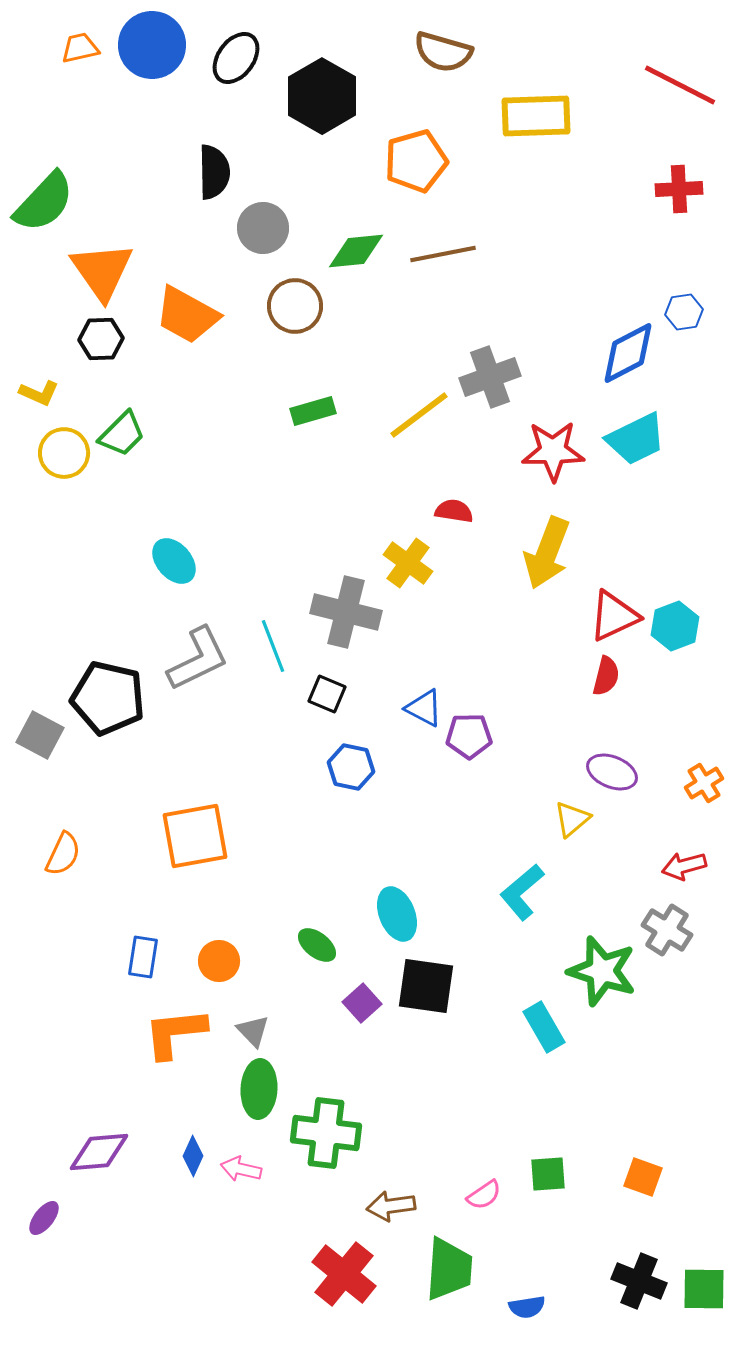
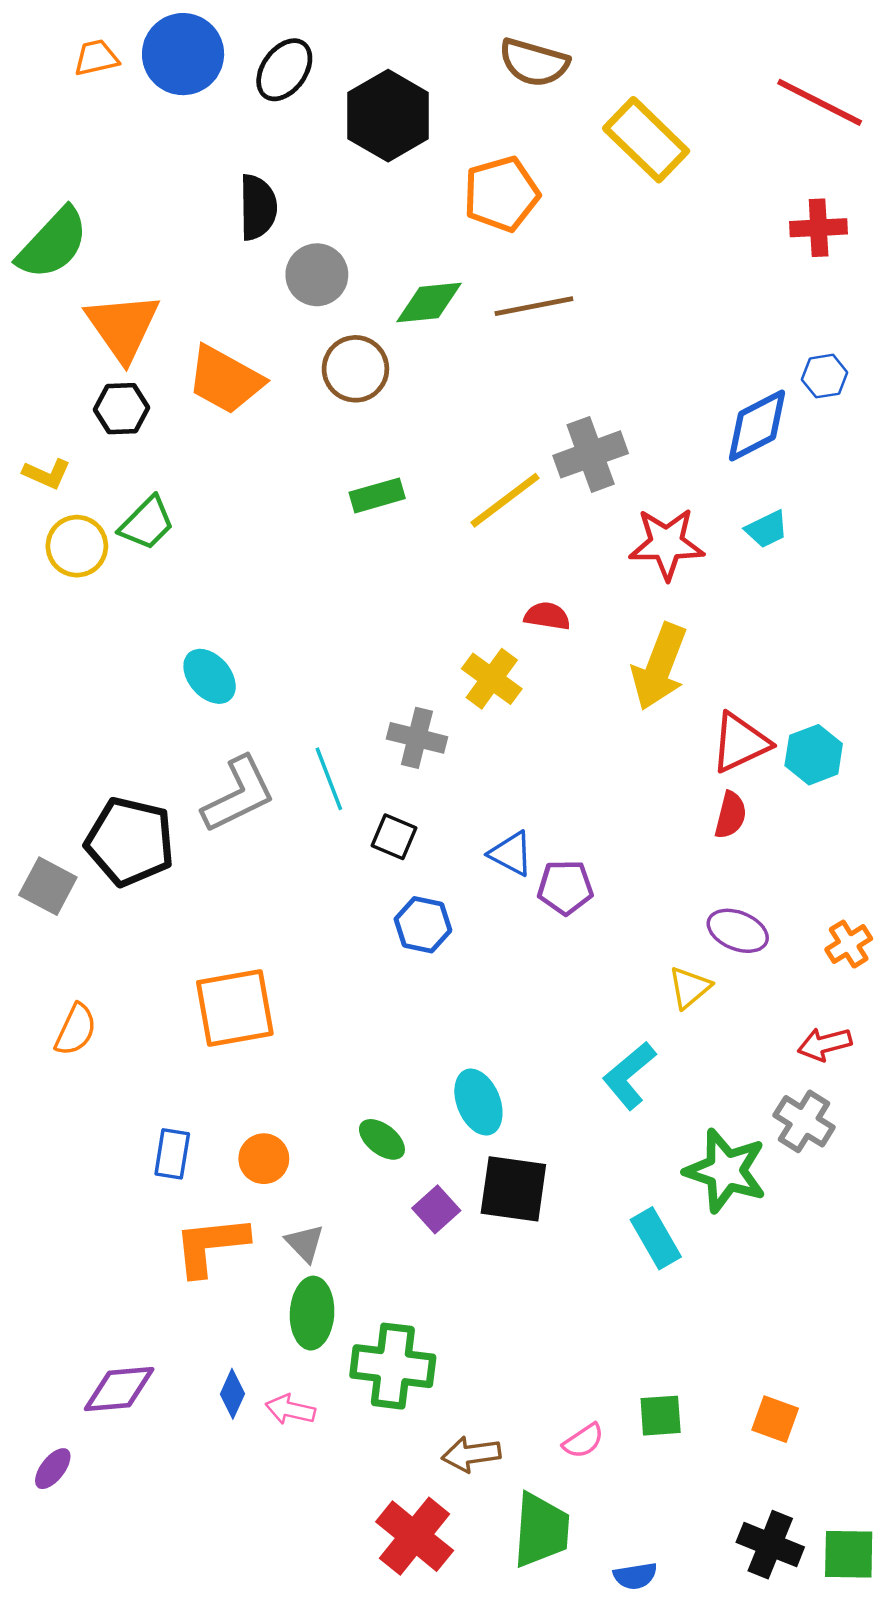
yellow rectangle: (536, 116) -> (646, 140), turned 46
cyan trapezoid: (636, 439) -> (767, 529), size x0.6
gray cross: (346, 612) -> (417, 738), size x0.7

